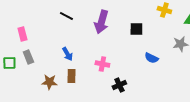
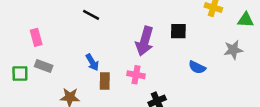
purple arrow: (101, 22) -> (145, 41), moved
gray rectangle: (28, 57) -> (44, 66), turned -48
brown rectangle: (71, 76) -> (105, 81), moved

